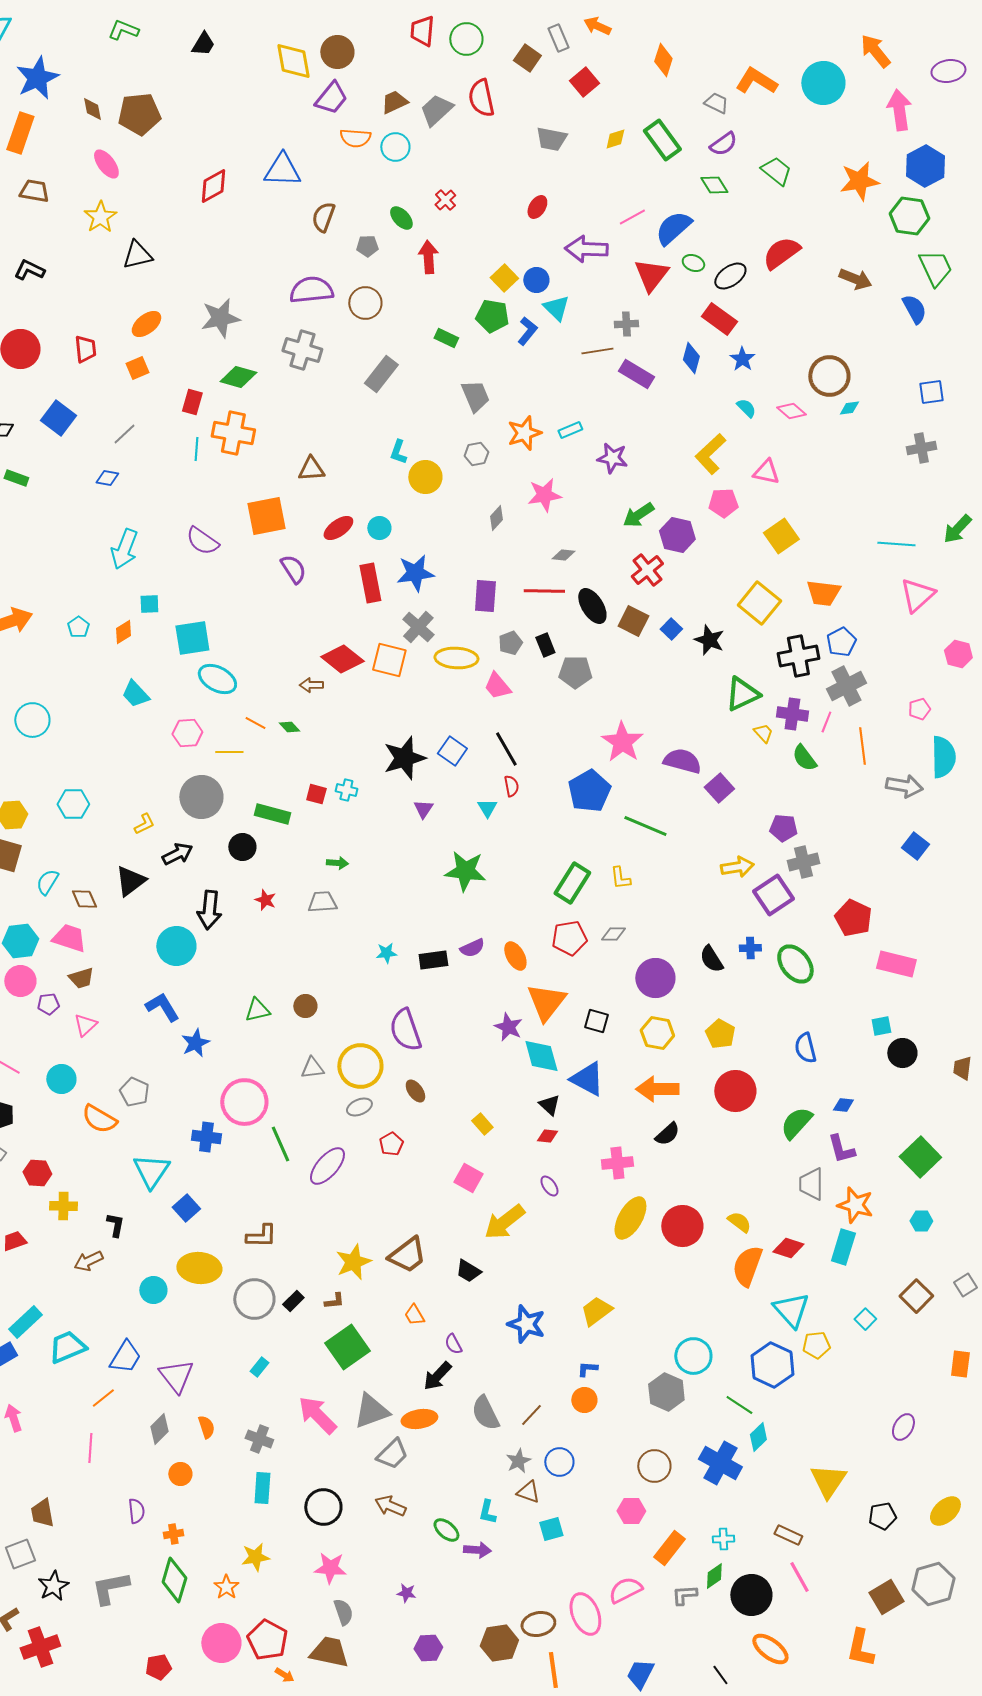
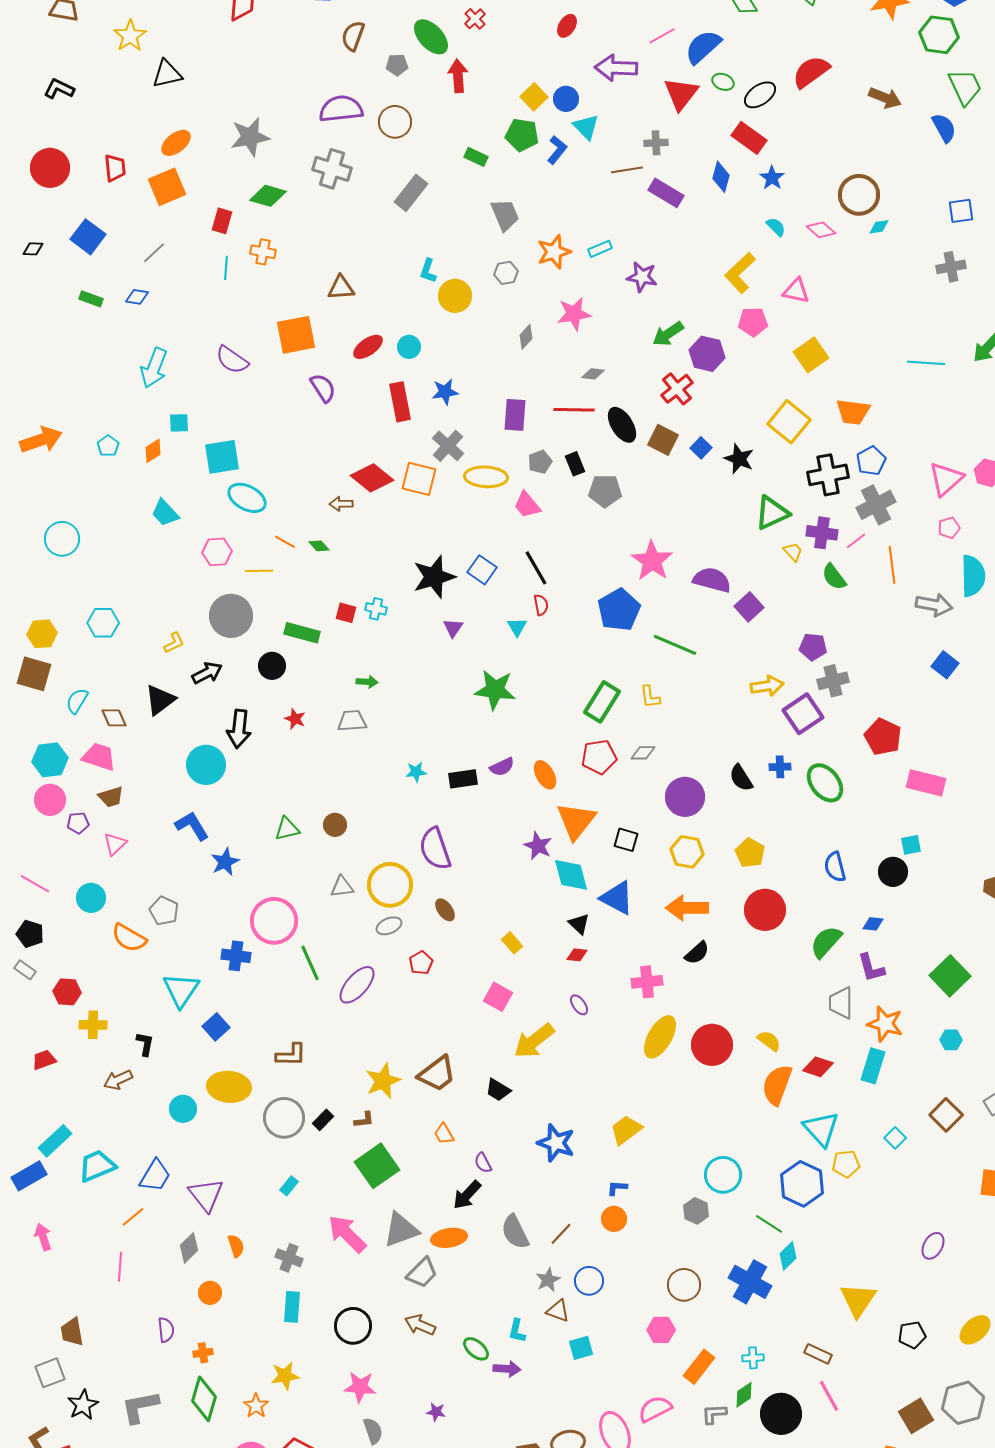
green ellipse: (401, 218) -> (431, 37), size x1.5
orange square: (137, 368) -> (167, 187), size x1.6
orange cross: (233, 433) -> (263, 252), size x0.6
green rectangle: (16, 478) -> (91, 299), moved
blue star: (415, 573) -> (445, 392), size x0.7
pink triangle: (917, 595) -> (946, 479), moved
pink line: (826, 722) -> (856, 541), turned 30
black circle: (902, 1053) -> (893, 872), moved
gray hexagon: (666, 1392) -> (696, 1211), size x0.7

